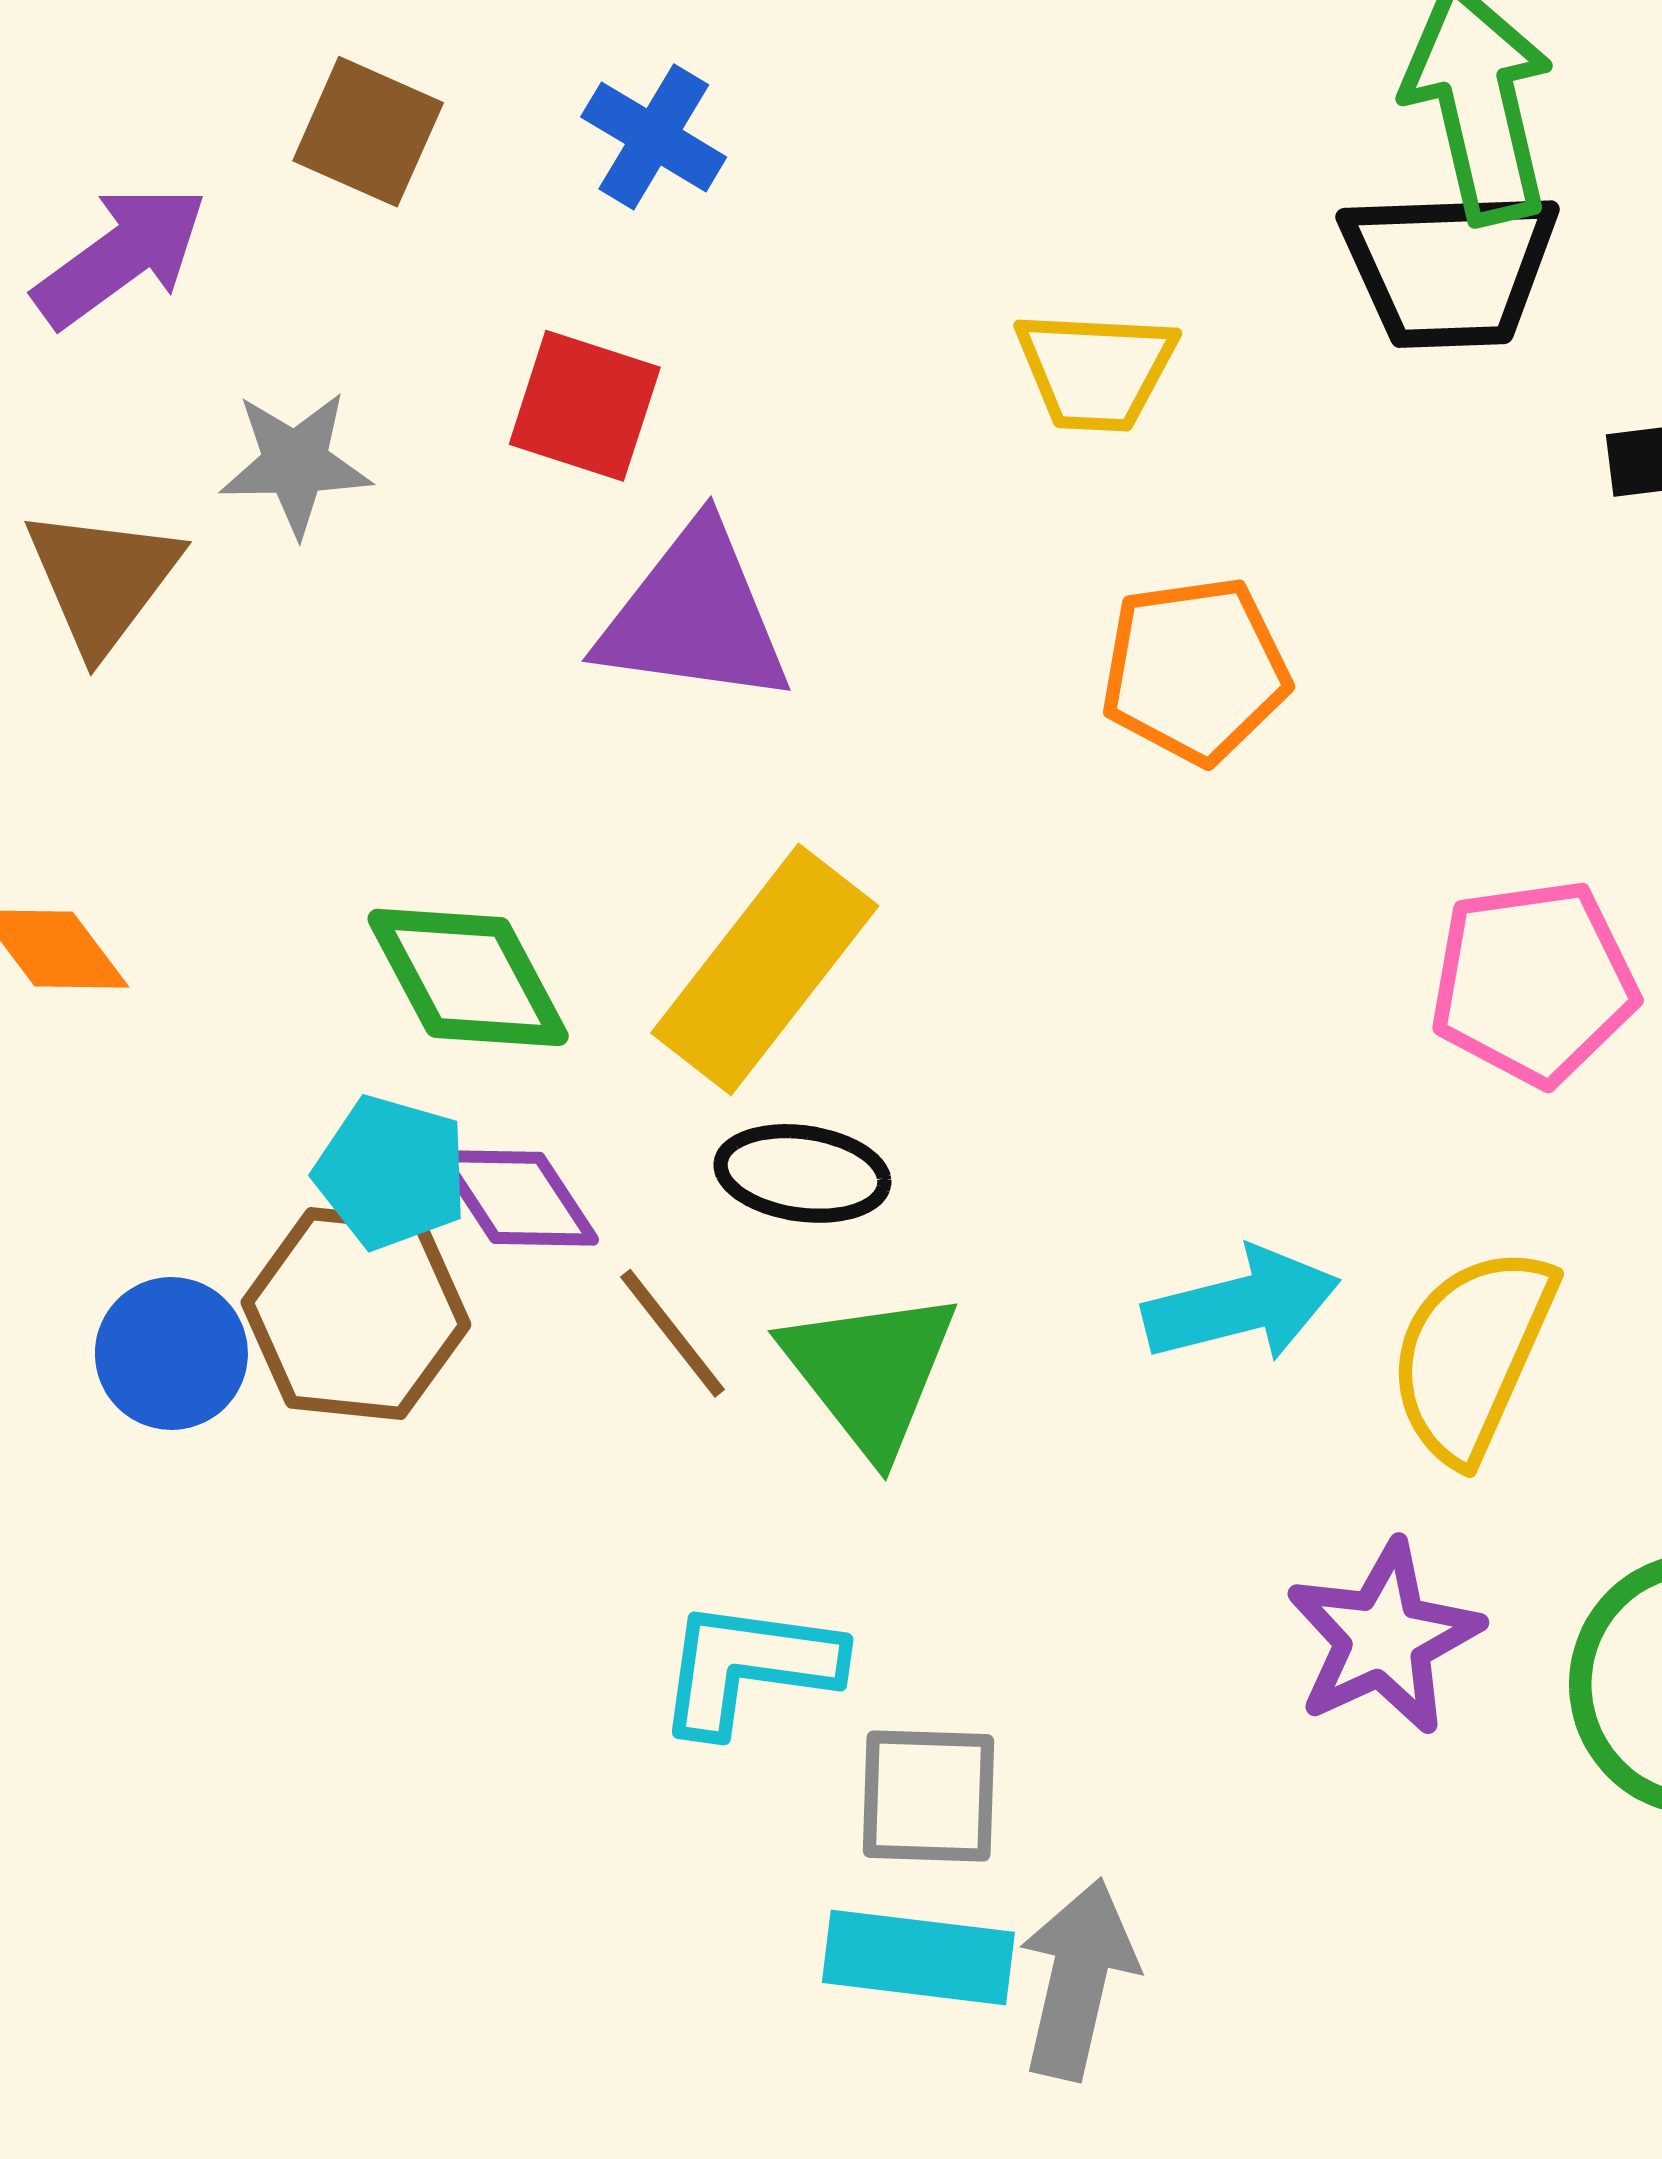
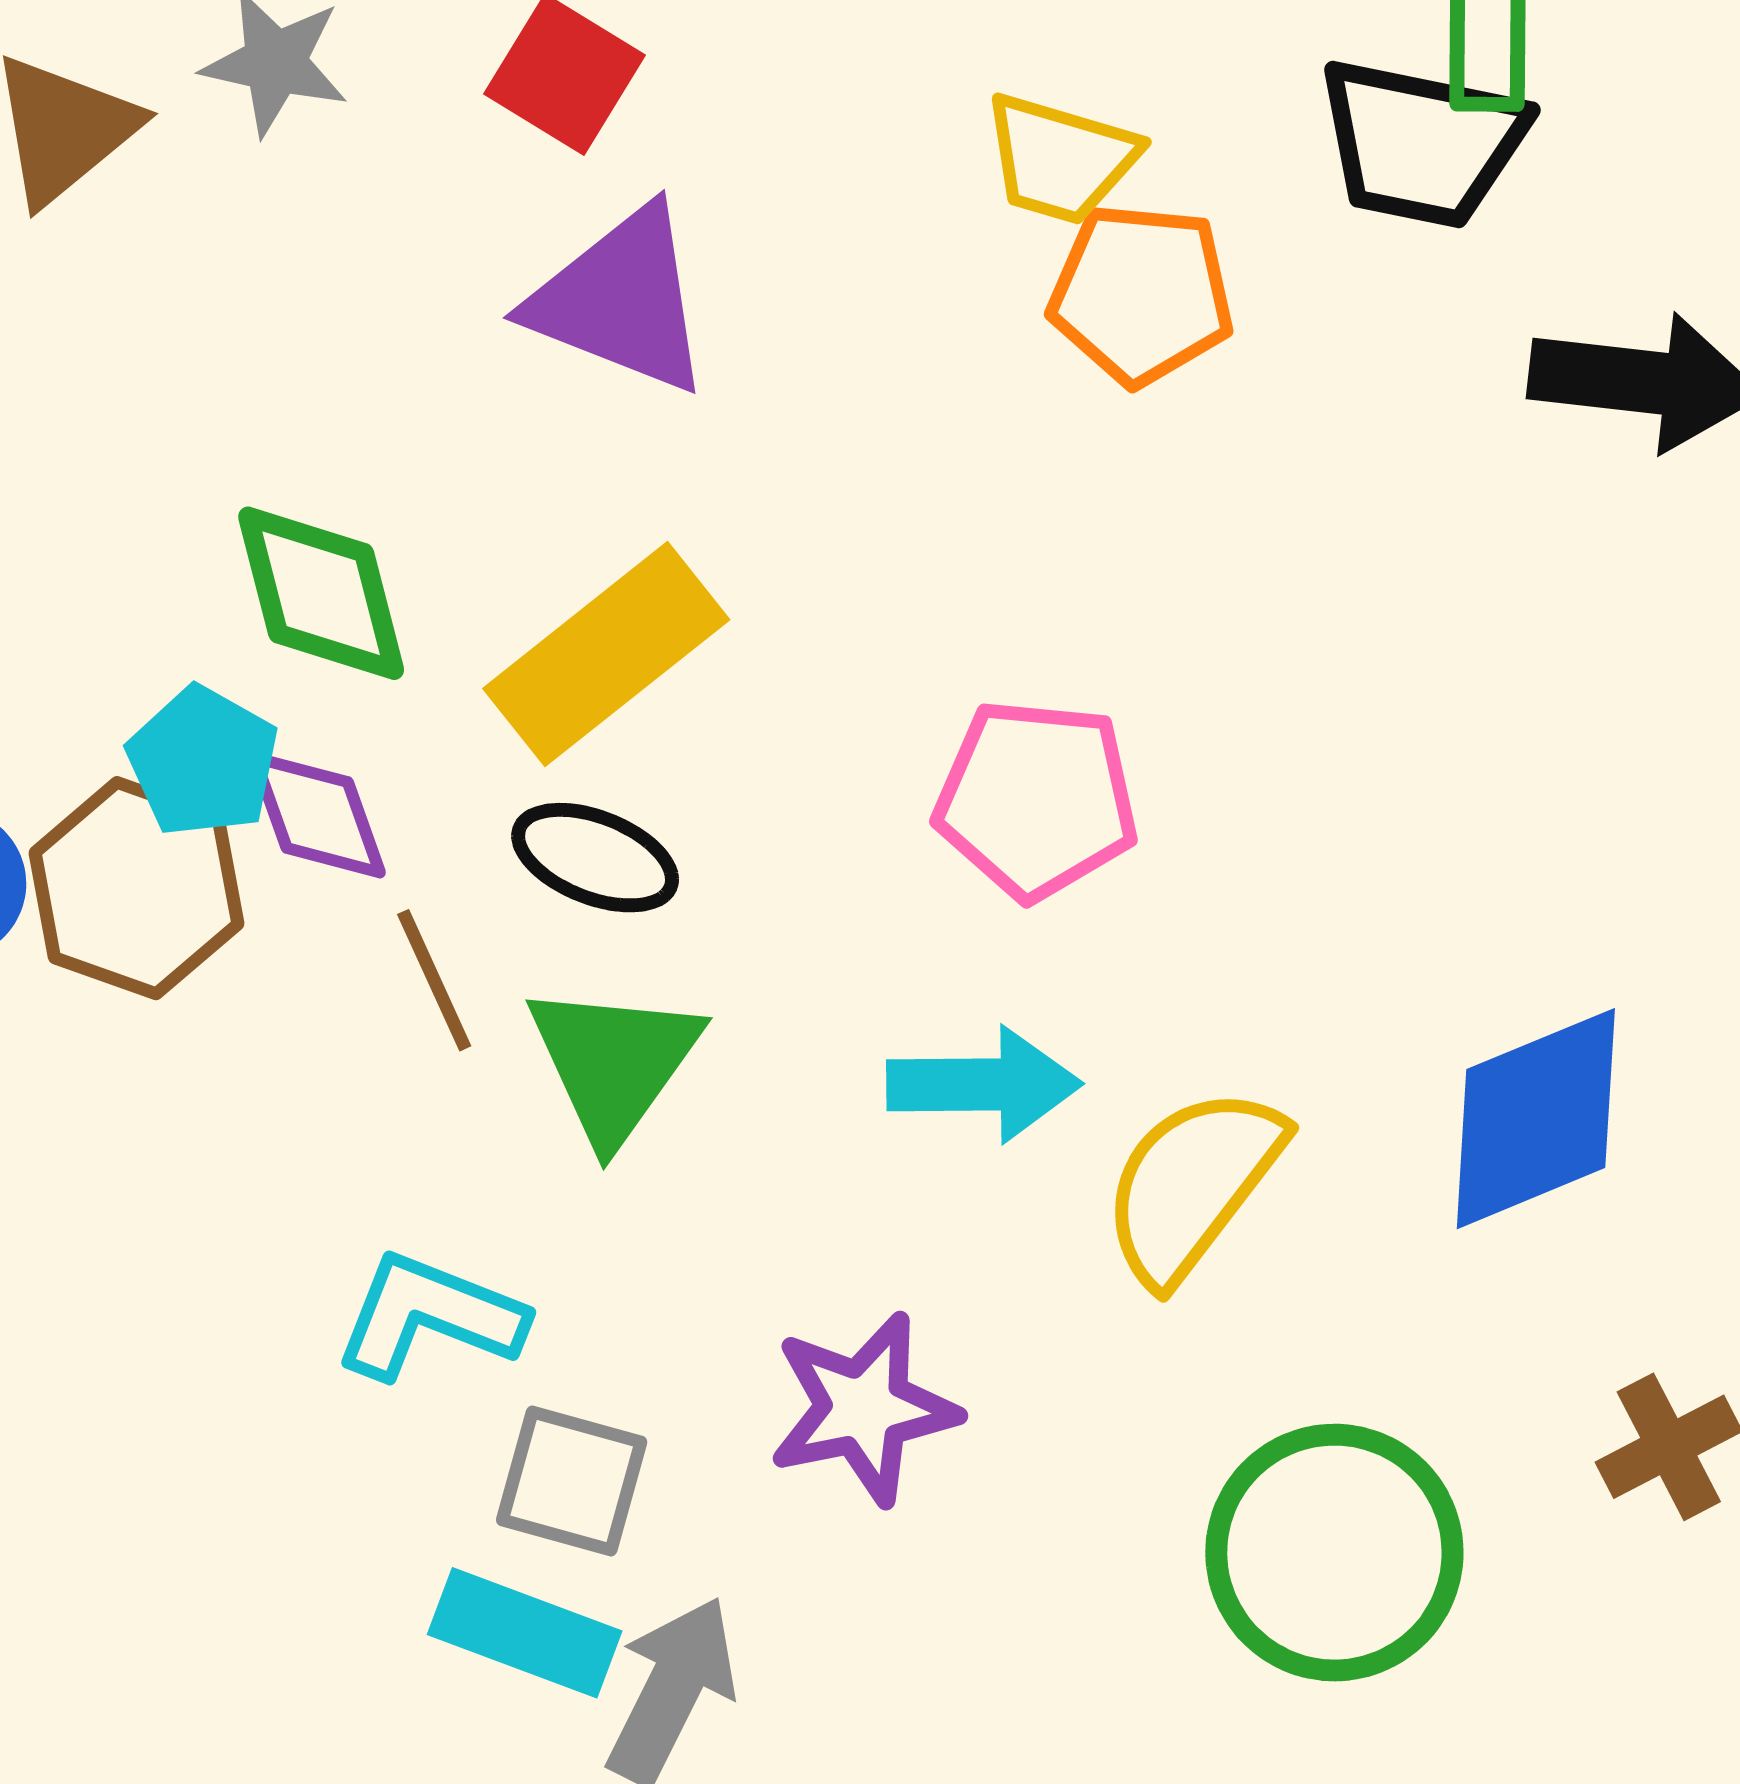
orange pentagon: (1195, 670) -> (1141, 294), moved
pink pentagon: (1534, 982) -> (1037, 799), moved
purple star: (1384, 1638) -> (864, 1408), moved

